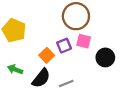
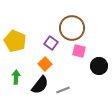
purple square: (64, 46) -> (51, 43), moved, turned -32
green arrow: (15, 69) -> (16, 77), turned 72

